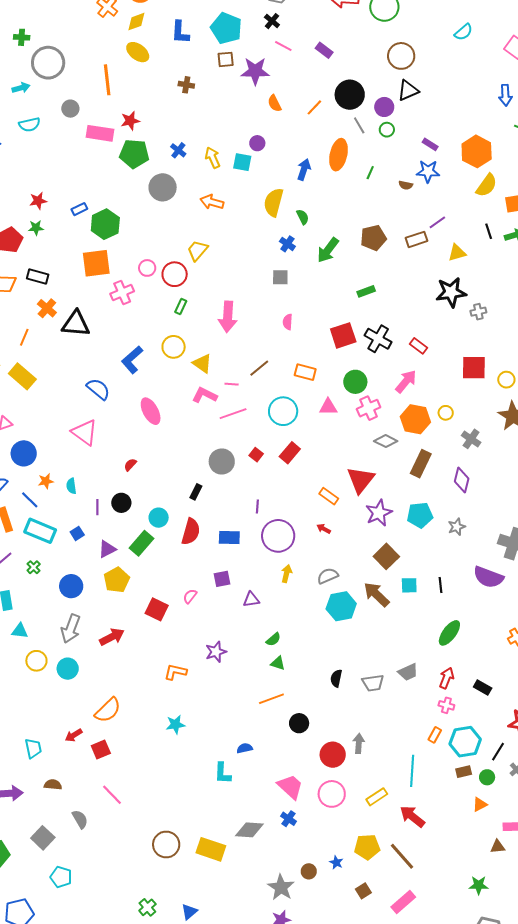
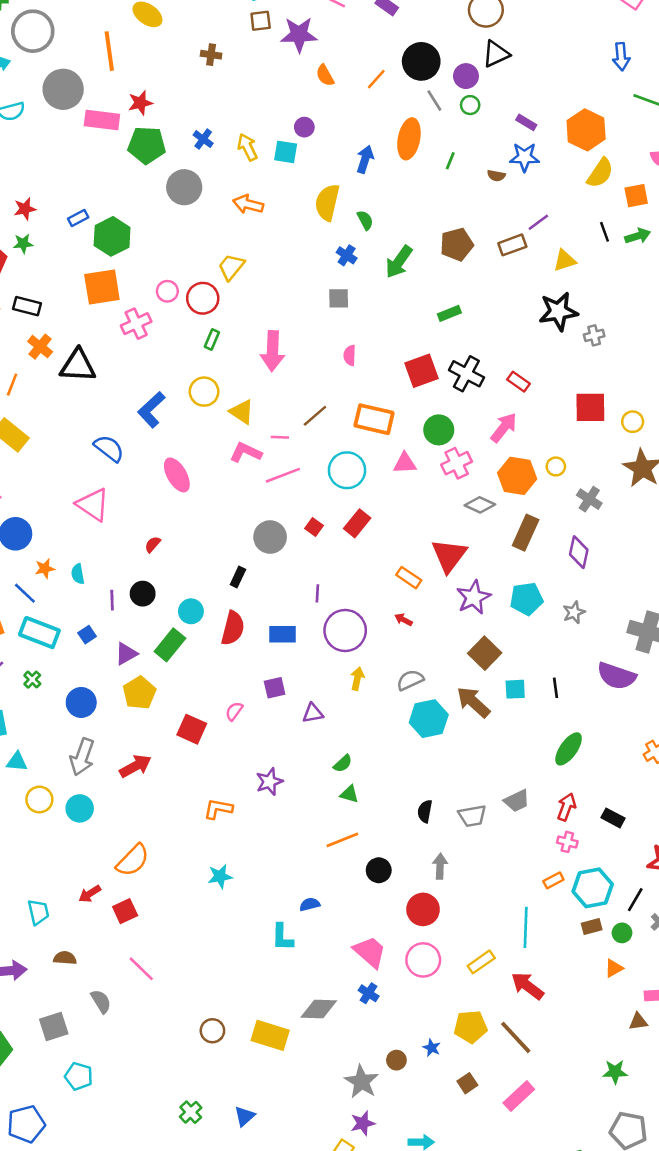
gray circle: (70, 109) -> (63, 89), size x1.8
orange rectangle: (305, 372) -> (374, 419), size x1.4
orange rectangle: (435, 735) -> (553, 880), turned 35
gray arrow: (359, 743) -> (440, 866), moved
gray square: (43, 838) -> (54, 1027), turned 30
brown circle: (166, 845) -> (212, 1031), size x0.7

